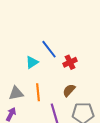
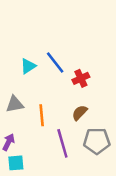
cyan triangle: (32, 62) -> (28, 66), moved
gray triangle: (16, 93) -> (15, 104), moved

